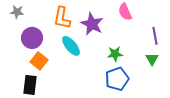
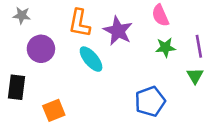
green star: (115, 54) -> (165, 47), moved
orange square: (39, 61) -> (54, 110), moved, turned 30
black rectangle: (30, 85) -> (17, 87), moved

